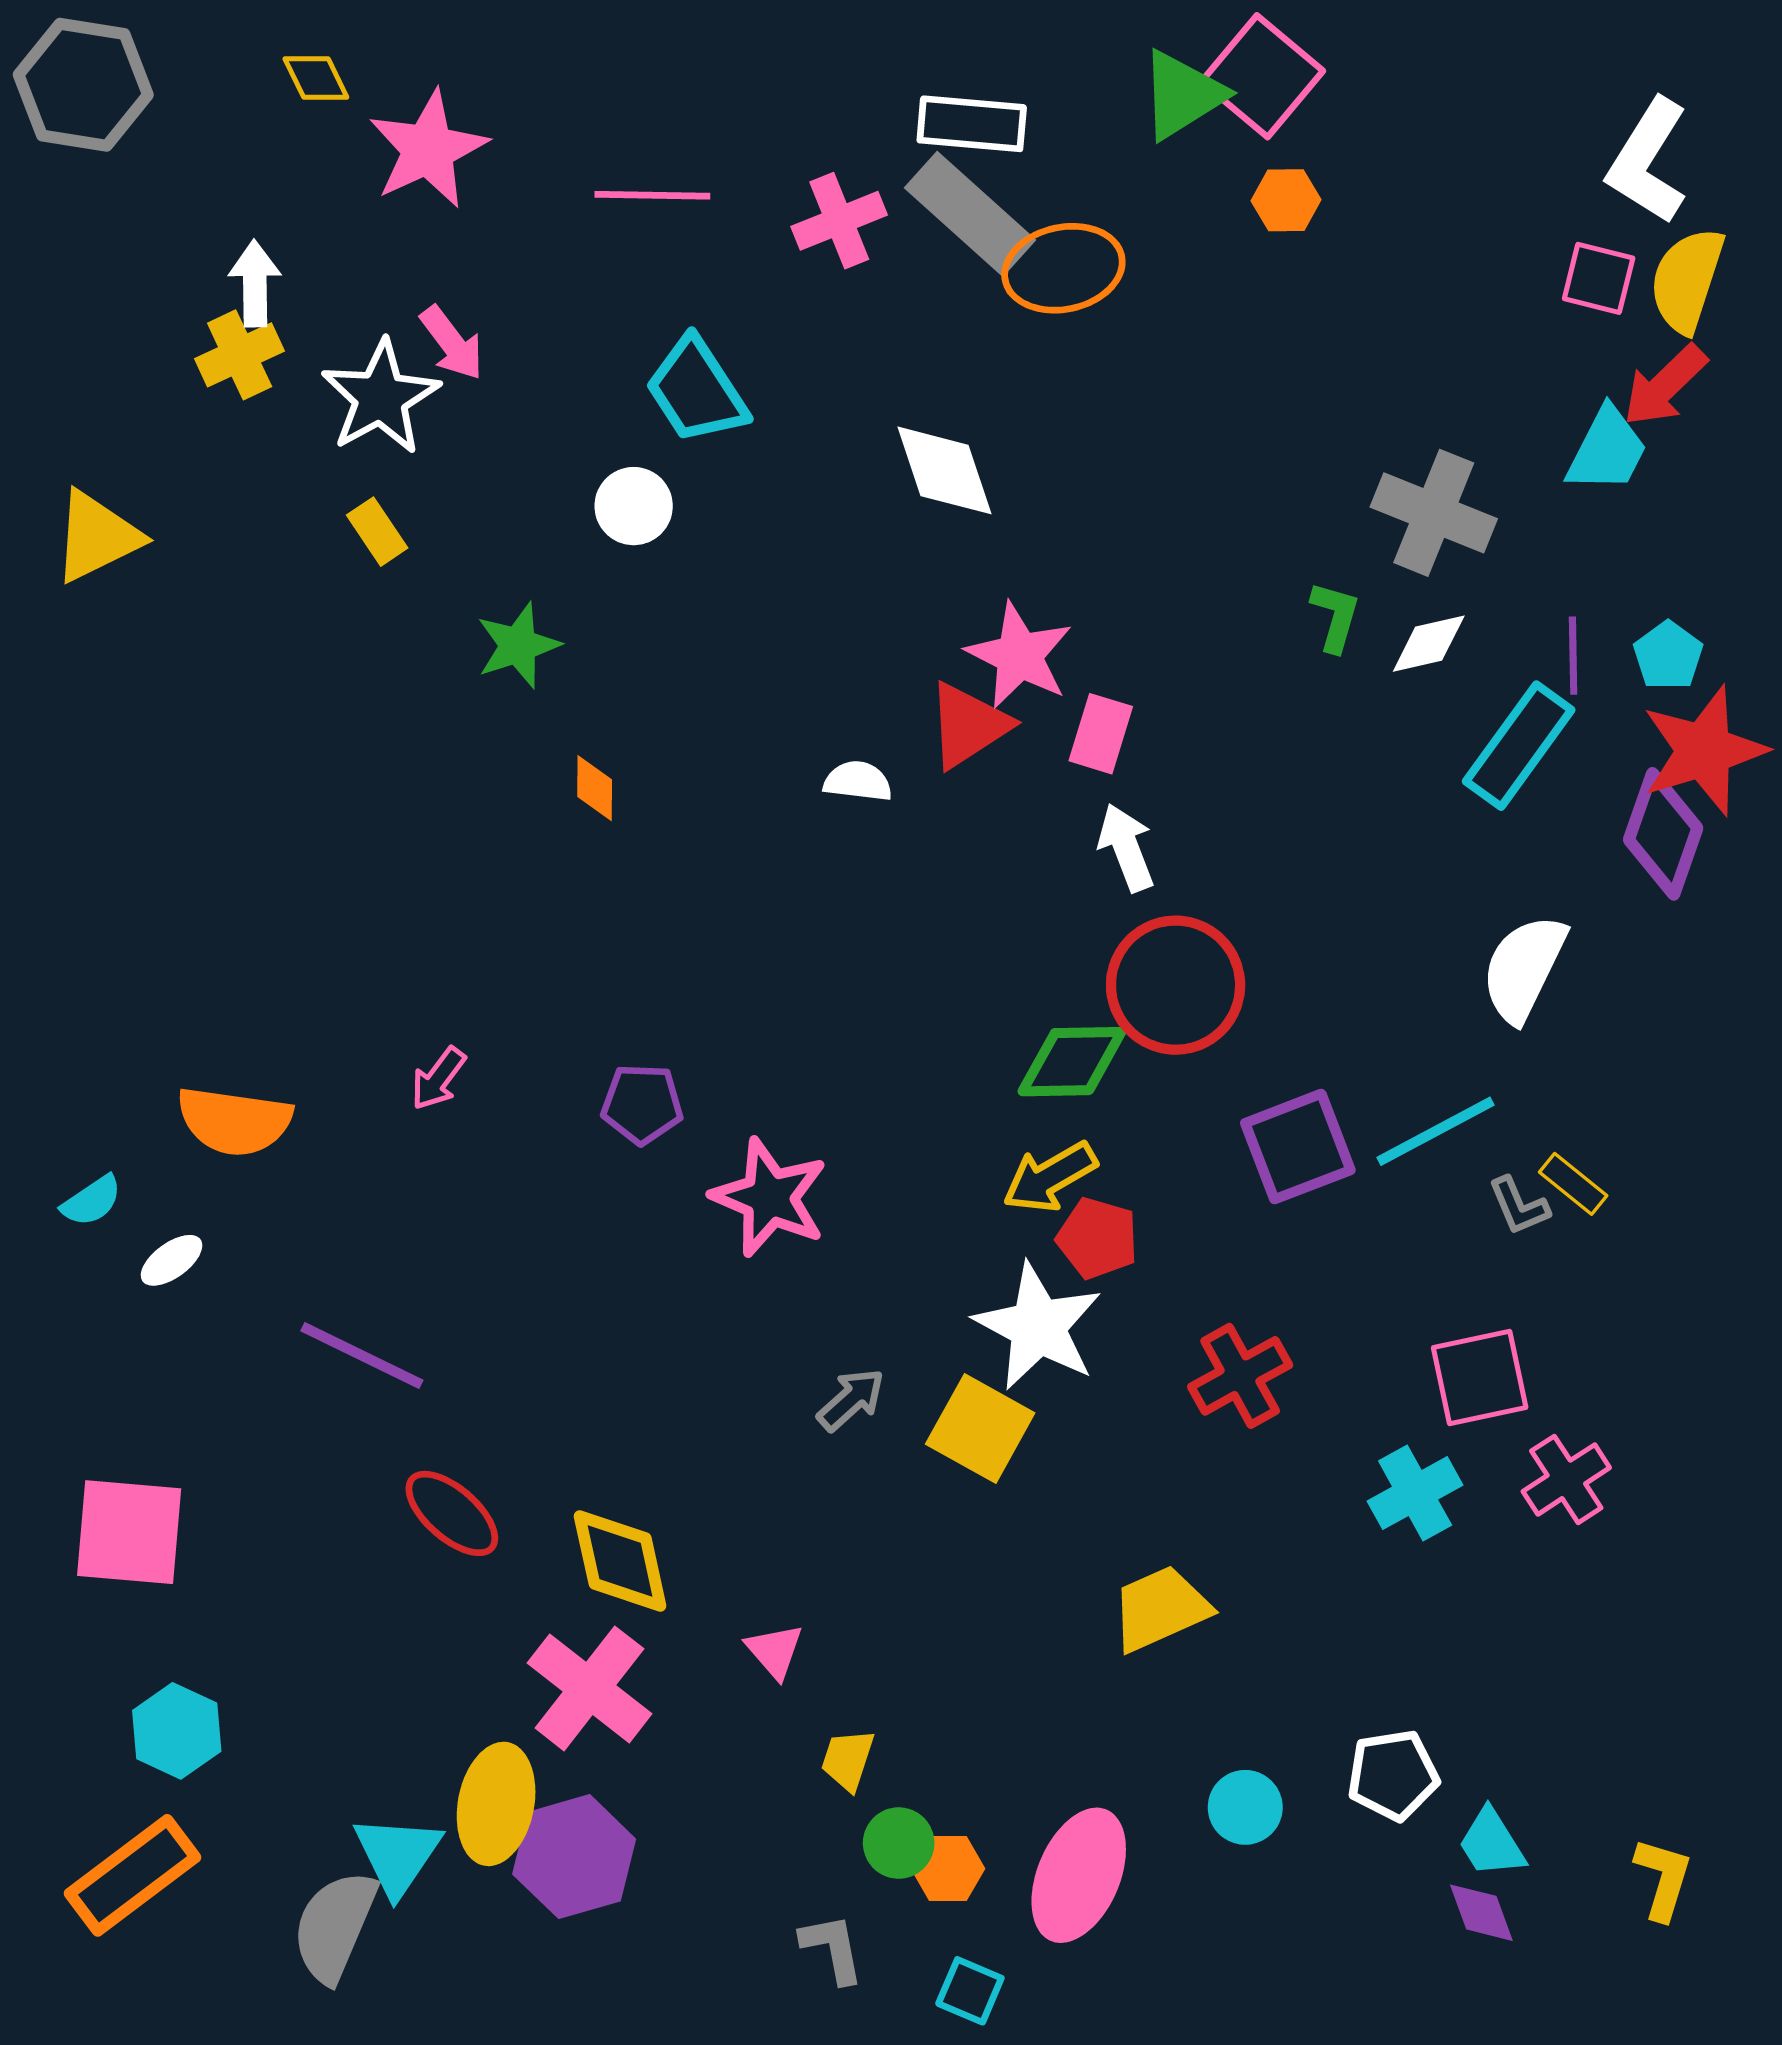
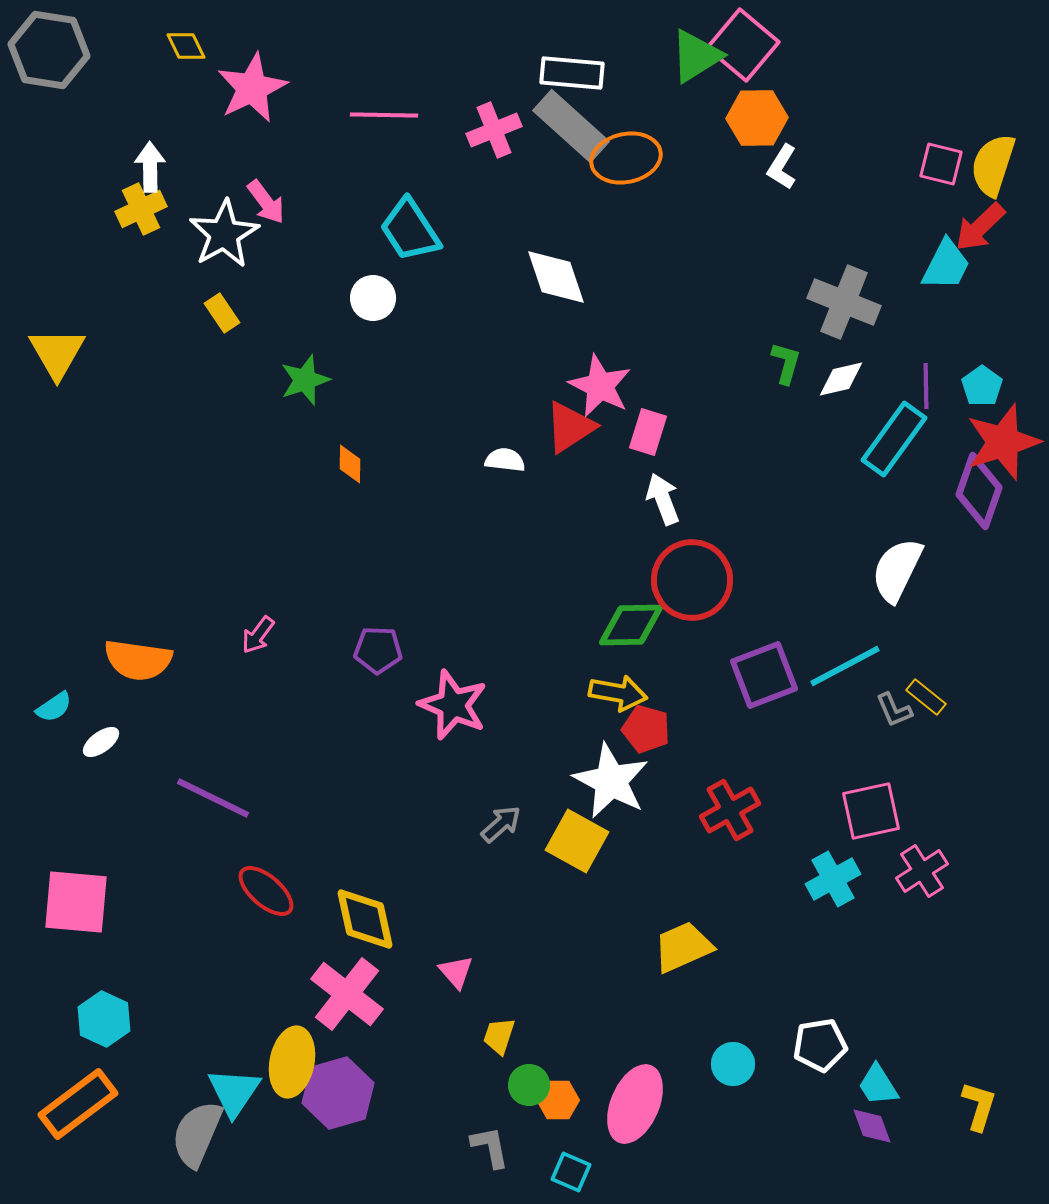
white L-shape: (1648, 161) -> (782, 167), moved, size x0.6
orange hexagon: (1286, 200) -> (757, 118), size x1.5
yellow triangle: (97, 537) -> (57, 353), moved, turned -34
yellow arrow: (1050, 1177) -> (618, 693), turned -140

